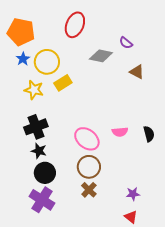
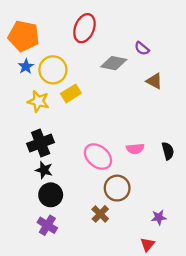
brown circle: (89, 167) -> (117, 188), moved
purple star: (133, 194) -> (159, 217), moved
purple cross: (42, 200) -> (47, 225), size x0.7
red triangle: (131, 217) -> (148, 244), turned 32

